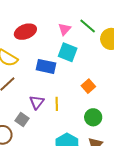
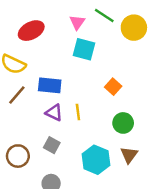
blue rectangle: (46, 66) -> (50, 85), moved
purple triangle: (37, 102) -> (54, 113), turned -35
gray square: (22, 120) -> (52, 145), moved

